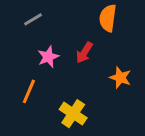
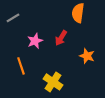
gray line: (33, 19) -> (13, 18), moved
orange line: (29, 91) -> (21, 66), turned -42

